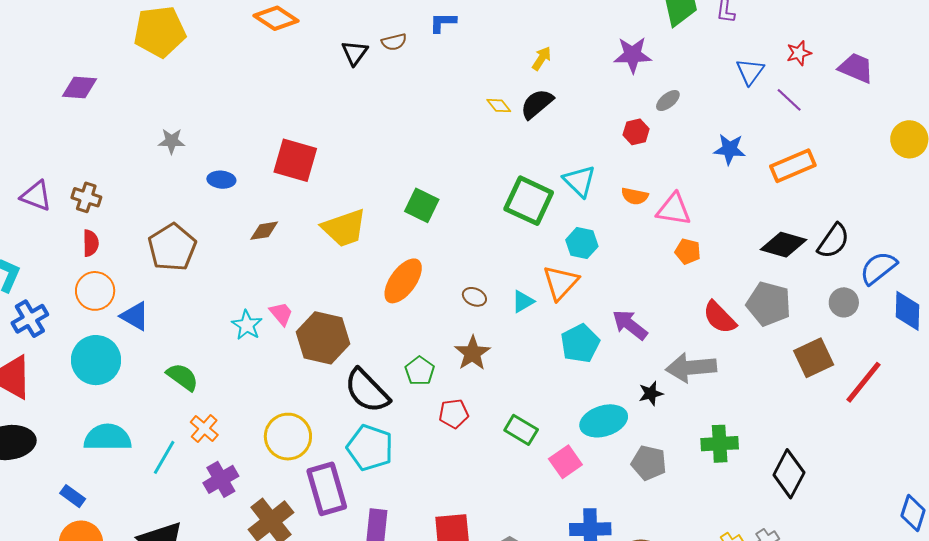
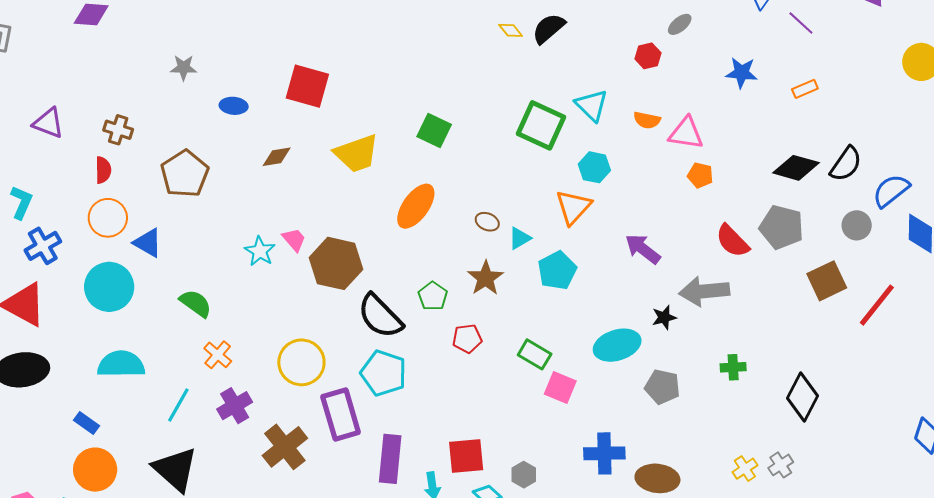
orange rectangle: (793, 166) -> (805, 89), size x0.6
brown cross: (86, 197) -> (118, 130), moved
cyan triangle: (523, 301) -> (520, 238), moved
cyan pentagon: (580, 343) -> (557, 270), moved
green cross: (720, 444) -> (733, 367), size x0.7
cyan line: (164, 457) -> (178, 405), moved
pink square: (565, 462) -> (560, 388), moved, turned -32

